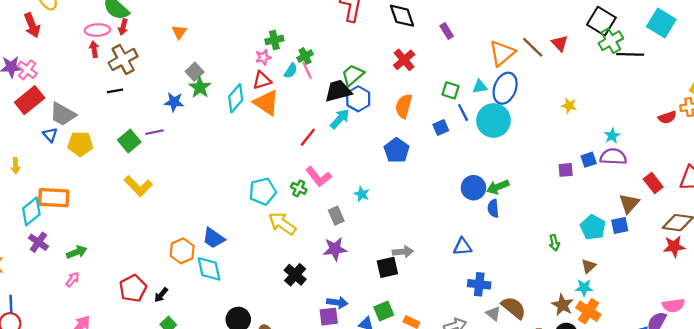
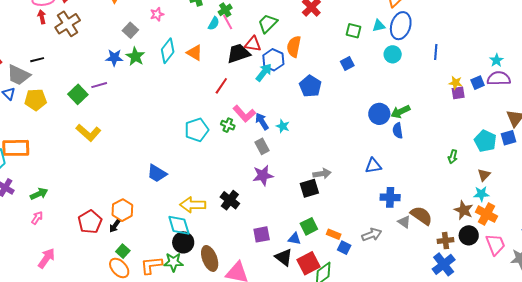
pink star: (263, 57) -> (157, 14), moved
red triangle: (262, 80) -> (253, 44), moved, turned 30
green star: (200, 87) -> (135, 56), moved
black line: (115, 91) -> (37, 60), moved
black trapezoid: (338, 91) -> (239, 53), moved
blue hexagon: (358, 99) -> (273, 60), moved
orange triangle: (266, 103) -> (195, 53), size x0.7
orange semicircle: (404, 106) -> (294, 47), moved
yellow star: (569, 106) -> (456, 83), moved
blue line: (463, 113) -> (436, 52), moved, turned 35
cyan arrow: (340, 119) -> (264, 72), moved
cyan circle: (493, 120) -> (393, 54), size x0.6
red line: (308, 137) -> (221, 86), moved
yellow arrow: (282, 224) -> (193, 205), moved, turned -30
green arrow: (554, 243) -> (453, 157), turned 32
orange hexagon: (182, 251) -> (122, 210), moved
cyan diamond: (209, 269) -> (179, 225), moved
blue arrow: (337, 302) -> (262, 121), moved, turned -126

